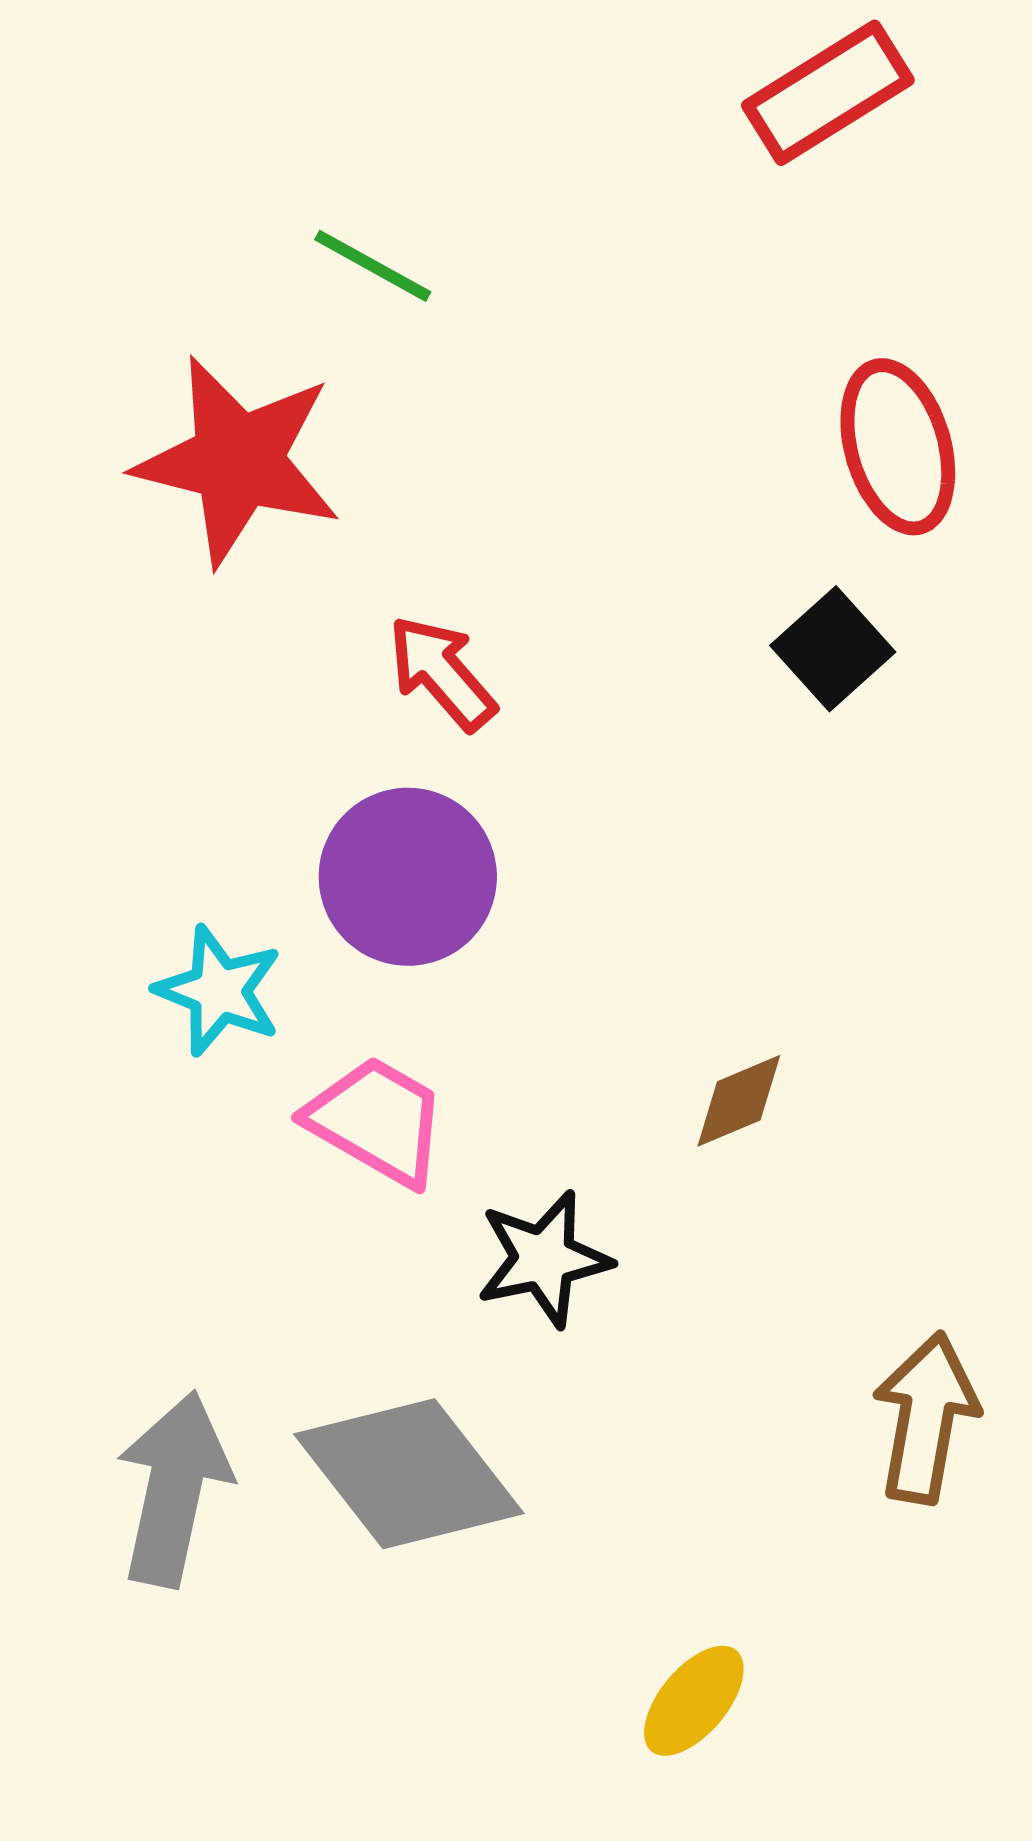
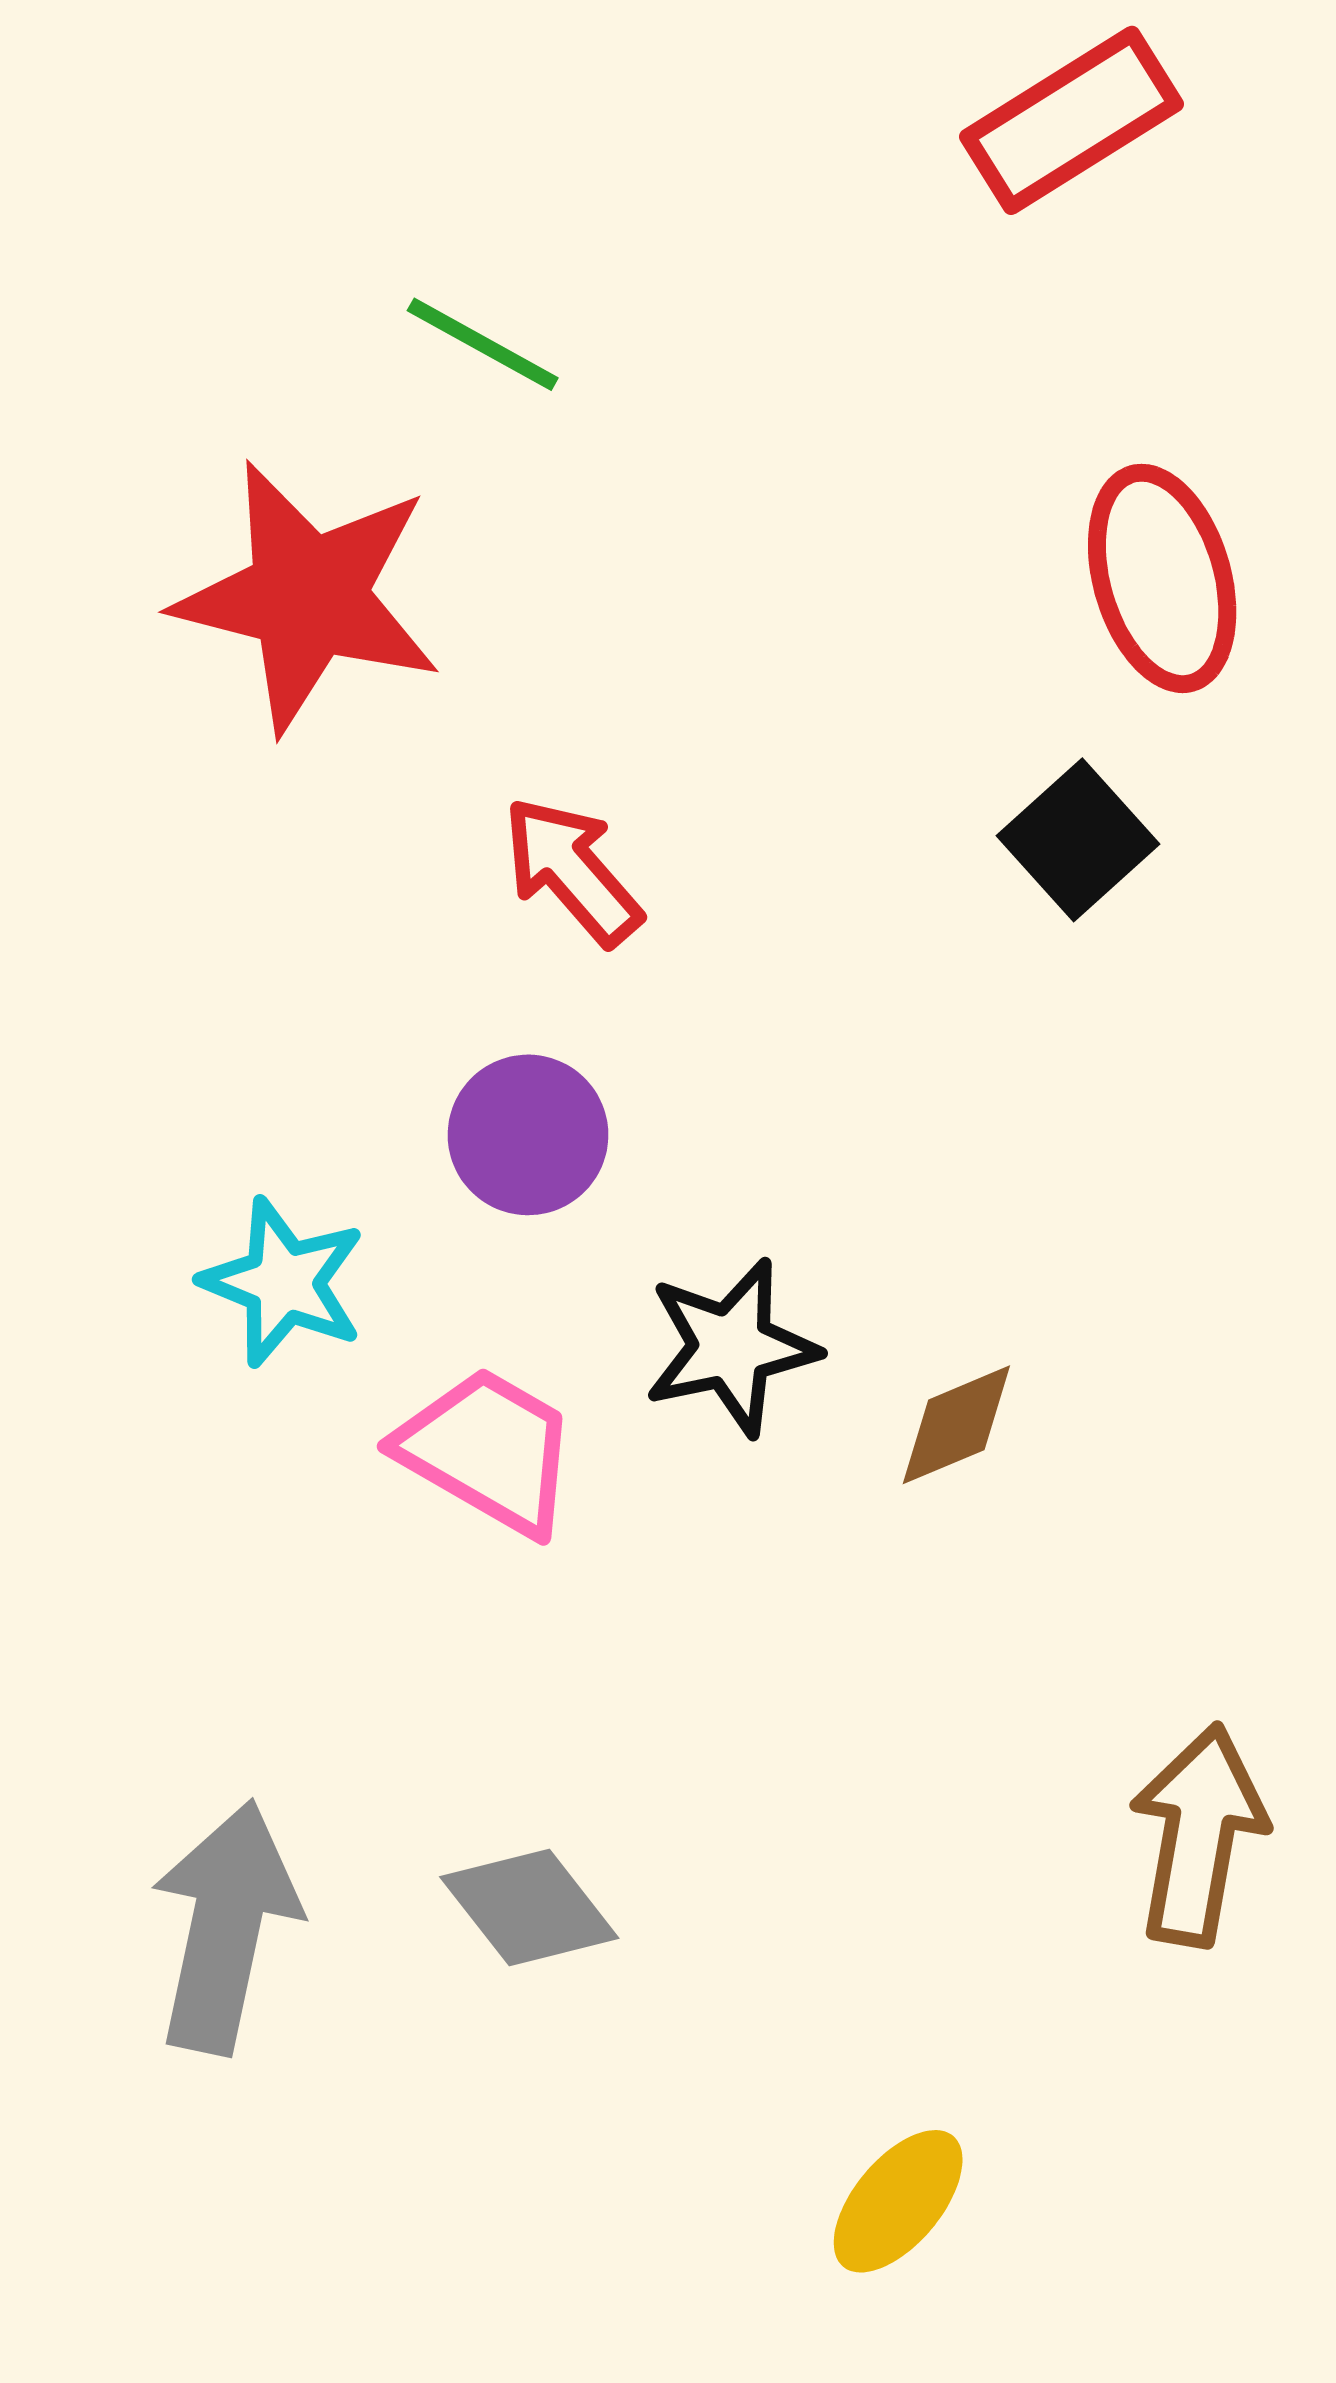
purple circle: (408, 877) -> (528, 1135), size x0.7
black star: (544, 1259) -> (731, 1347), moved
gray diamond: (409, 1474) -> (529, 1907), size x0.6

